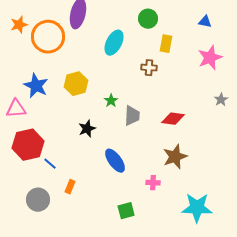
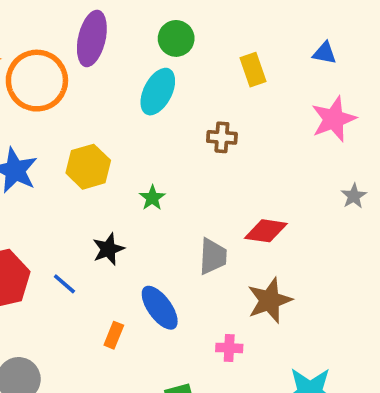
green circle: (148, 19) -> (176, 38), moved
yellow rectangle: (166, 44) -> (253, 70), moved, turned -30
gray trapezoid: (132, 116) -> (213, 256), moved
blue line: (50, 164) -> (64, 284), moved
orange rectangle: (70, 187) -> (114, 335), moved

